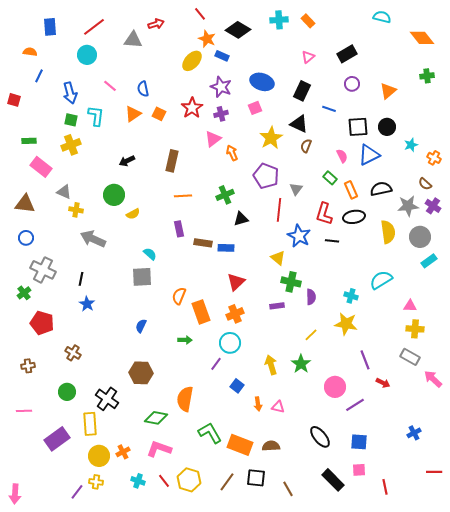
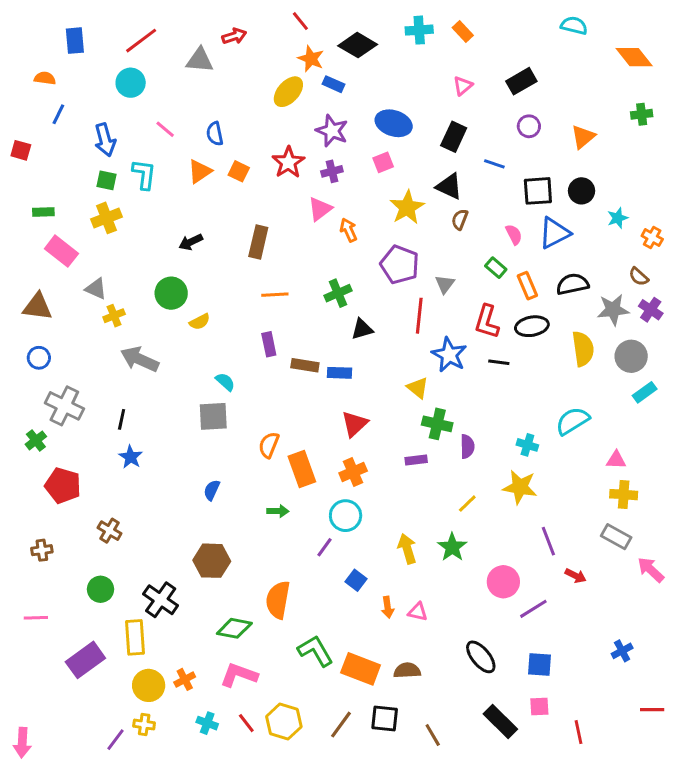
yellow cross: (76, 210) -> (114, 316), turned -32

